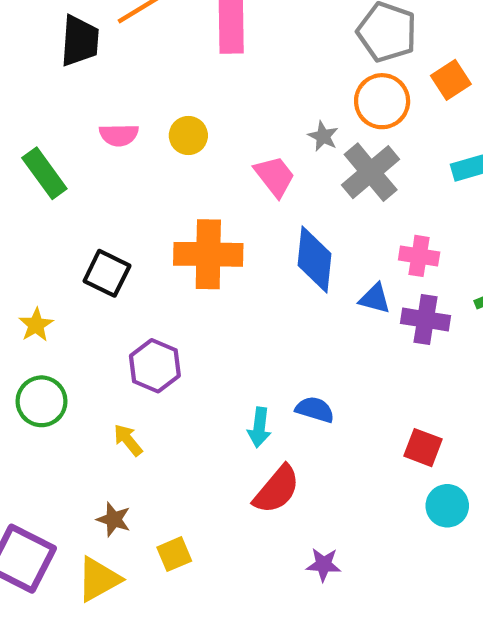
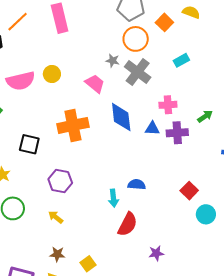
pink semicircle: (119, 135) -> (21, 81), size x1.6
red square: (423, 448) -> (189, 191), turned 36

